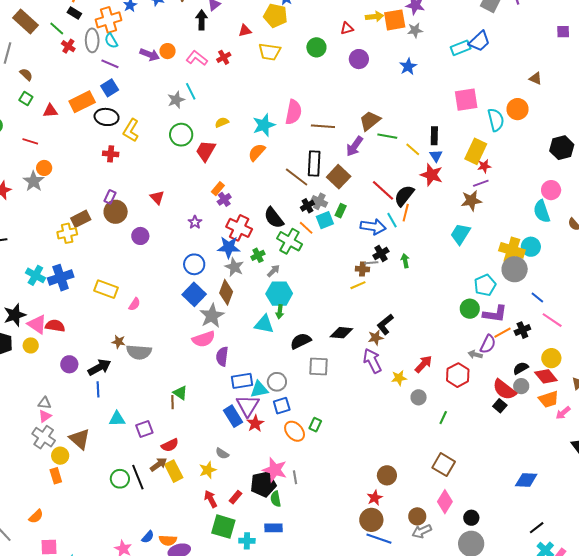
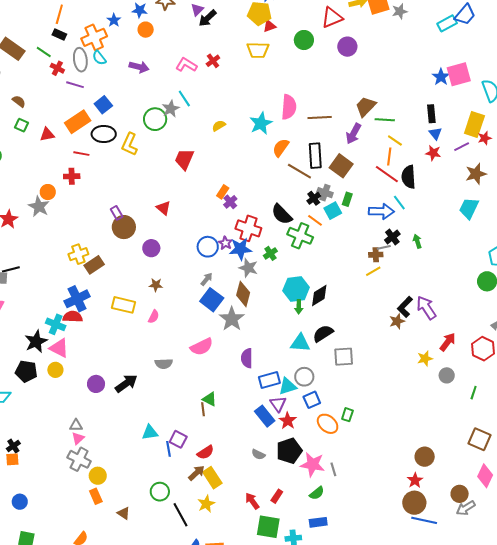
black arrow: (202, 20) -> (208, 18), moved, turned -126
red triangle: (347, 28) -> (332, 18), size x1.6
red triangle: (245, 31) -> (269, 26), moved
orange circle: (168, 51) -> (146, 30), moved
purple line: (110, 64) -> (75, 85), moved
blue star: (408, 66) -> (441, 77), moved
green circle: (181, 135) -> (155, 119), moved
red line: (30, 141) -> (81, 154), moved
yellow line: (413, 149) -> (395, 141), moved
red trapezoid: (206, 151) -> (184, 159), moved
orange semicircle: (257, 152) -> (281, 148), moved
red cross: (111, 154) -> (72, 176), moved
red star: (432, 175) -> (433, 153), size x0.7
purple line: (481, 183) -> (462, 147), moved
black semicircle: (404, 196) -> (409, 177), turned -35
purple rectangle: (110, 197) -> (117, 213), turned -48
orange line: (406, 213) -> (389, 157), moved
brown rectangle: (81, 219) -> (94, 265), moved
purple star: (195, 222) -> (225, 243), moved
blue circle: (194, 264) -> (208, 247), moved
gray arrow: (273, 271) -> (207, 279), moved
cyan cross: (35, 275) -> (56, 324), moved
cyan triangle: (264, 324) -> (300, 343), moved
red semicircle: (55, 326) -> (73, 317), moved
black diamond: (341, 333) -> (319, 296), moved, turned -30
pink semicircle: (204, 339) -> (202, 347), moved
brown star: (119, 342) -> (156, 285), moved
gray semicircle: (139, 352) -> (164, 364), size x0.7
purple arrow: (372, 361) -> (426, 308), moved
blue line: (98, 389) -> (169, 449), moved
purple triangle: (248, 406) -> (278, 404), size x0.7
purple square: (144, 429) -> (178, 439), turned -36
brown triangle: (80, 439) -> (124, 513), moved, size x0.6
yellow star: (208, 470) -> (206, 504), moved
black line: (138, 477) -> (181, 515), moved
black pentagon: (263, 484) -> (289, 451), moved
green semicircle: (276, 499) -> (317, 493), turned -112

